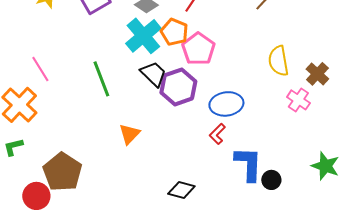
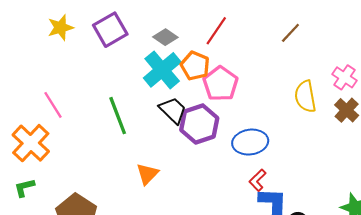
pink cross: (298, 100) -> (345, 77), moved
red L-shape: (217, 134) -> (258, 180), moved

